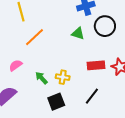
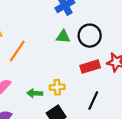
black circle: (105, 26) -> (90, 36), moved
green arrow: (41, 78) -> (35, 93), turned -32

